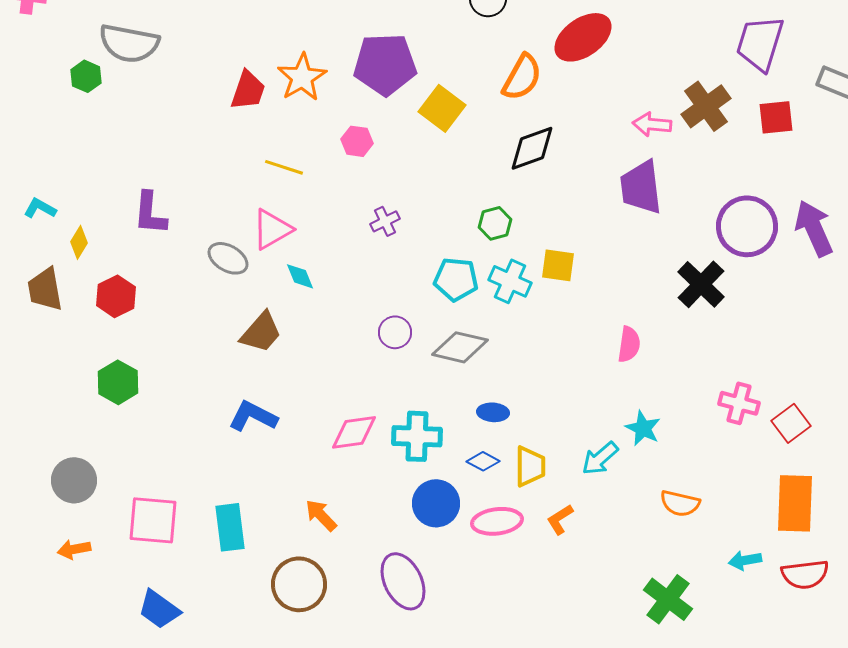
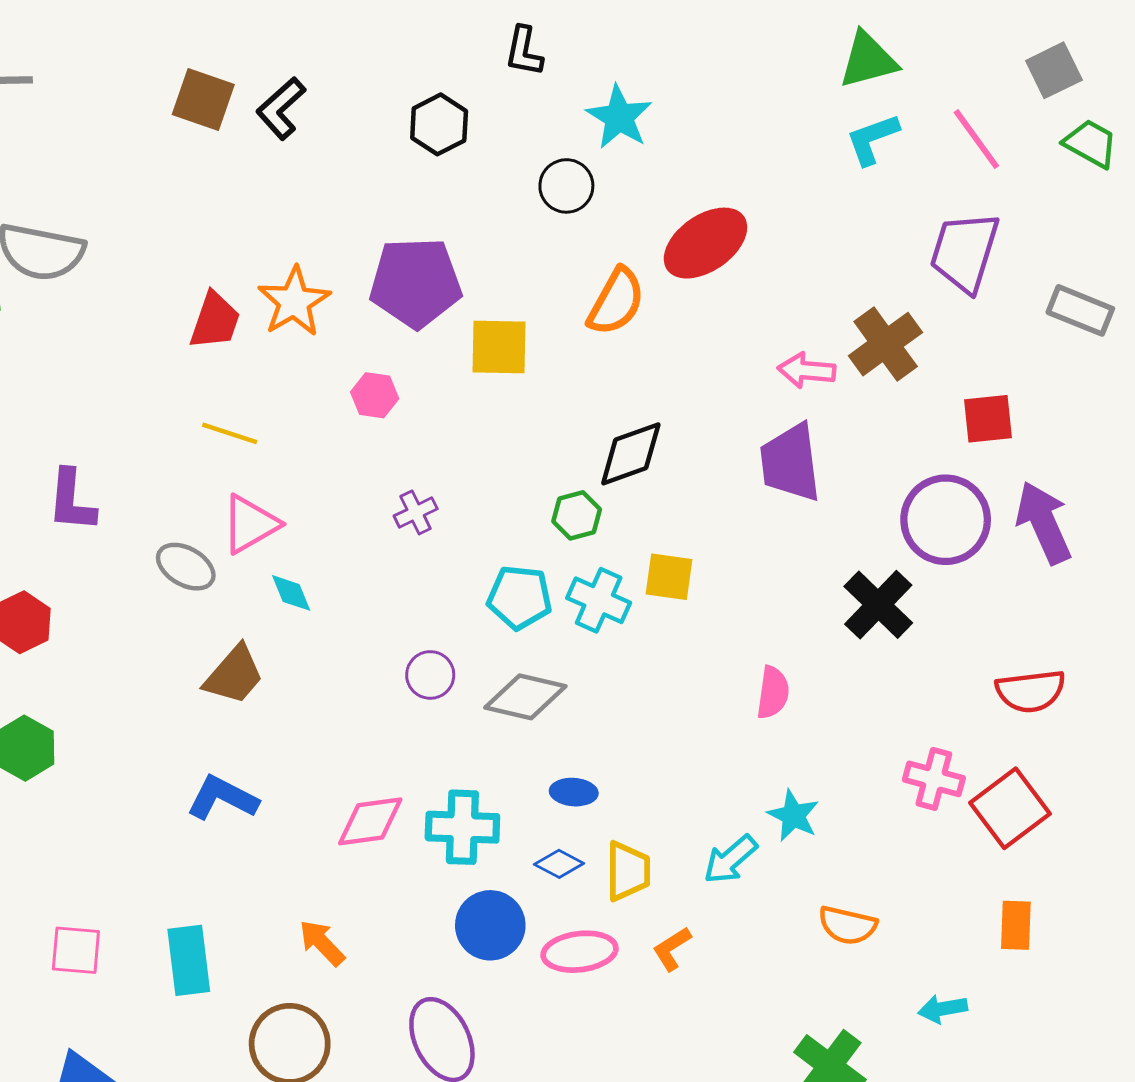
yellow square: (442, 108) -> (499, 347), turned -36
red square: (776, 117) -> (988, 419), moved
black diamond: (532, 148) -> (631, 454), moved
yellow line: (284, 167) -> (230, 433), moved
red square: (791, 423) -> (1010, 808), size x1.4
orange rectangle: (795, 503) -> (1016, 925), size x0.6
pink square: (153, 520) -> (76, 950), size x0.7
red semicircle: (805, 574) -> (1031, 691), moved

